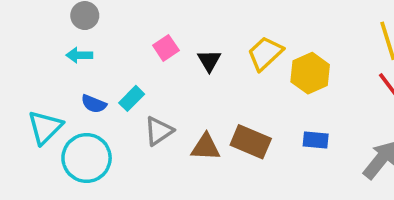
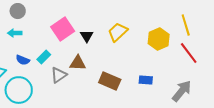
pink square: (166, 48) -> (63, 29), size x1.6
yellow hexagon: (310, 73) -> (159, 39), moved
brown triangle: (206, 147) -> (78, 63), moved

